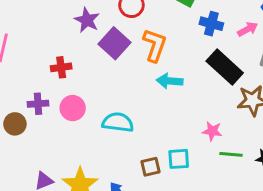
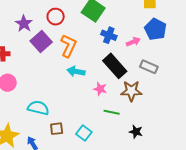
cyan semicircle: (118, 122) -> (38, 108), moved
pink star: (212, 131) -> (100, 89), moved
green line: (231, 154) -> (112, 112), moved
cyan square: (179, 159) -> (84, 133), moved, turned 35

